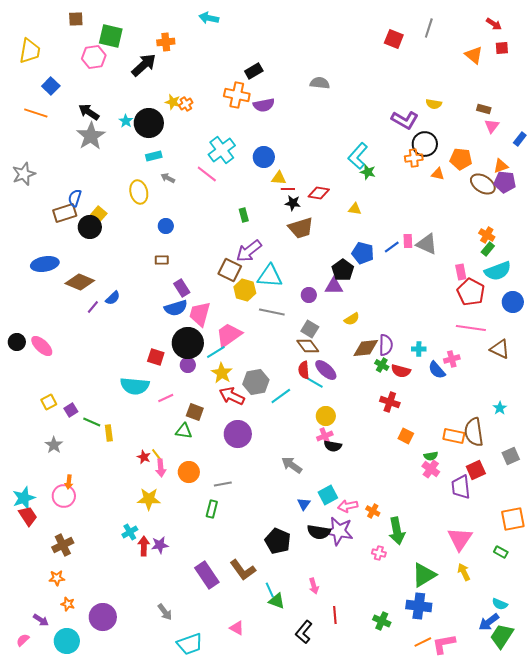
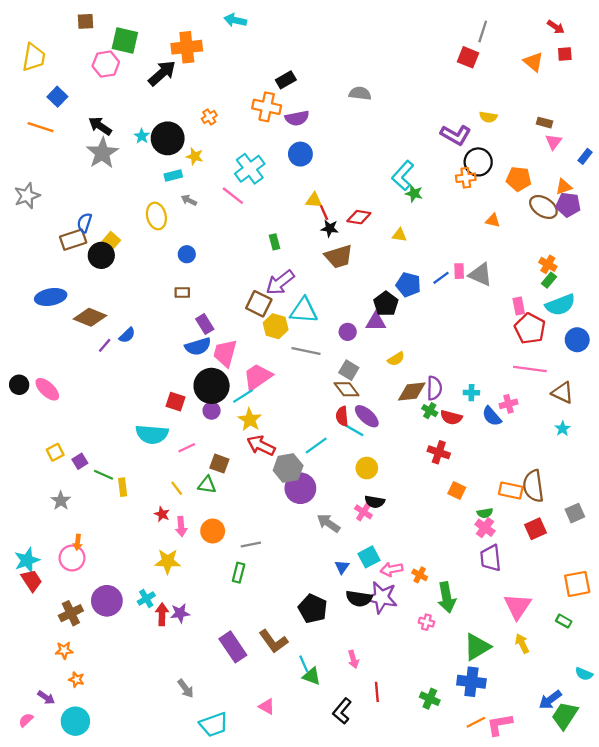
red square: (394, 39) -> (468, 57), moved
orange cross: (166, 42) -> (187, 47), size x1.5
yellow star: (173, 102) -> (195, 156), moved
blue circle: (264, 157) -> (300, 154), moved
orange triangle: (438, 174) -> (493, 220), moved
red line: (288, 189) -> (324, 213), turned 64
gray hexagon: (256, 382) -> (288, 468), moved
cyan star: (500, 408) -> (563, 429), moved
purple circle: (238, 434) -> (300, 488), moved
pink cross: (325, 436) -> (363, 512), moved, turned -35
yellow line: (157, 455) -> (177, 488), moved
purple trapezoid: (461, 487) -> (491, 558), moved
cyan semicircle: (500, 604) -> (584, 674), moved
purple circle: (103, 617) -> (107, 601), moved

